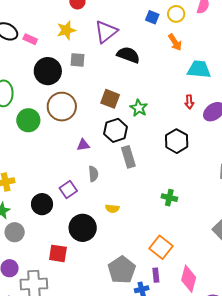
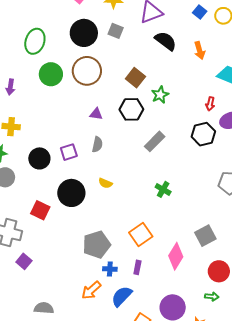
orange arrow: (175, 42) -> (200, 50), moved
black hexagon: (177, 141) -> (203, 134), moved
gray rectangle: (128, 157) -> (155, 141), moved, turned 45
purple rectangle: (156, 275) -> (137, 267), moved
pink diamond: (189, 279) -> (176, 256), moved

